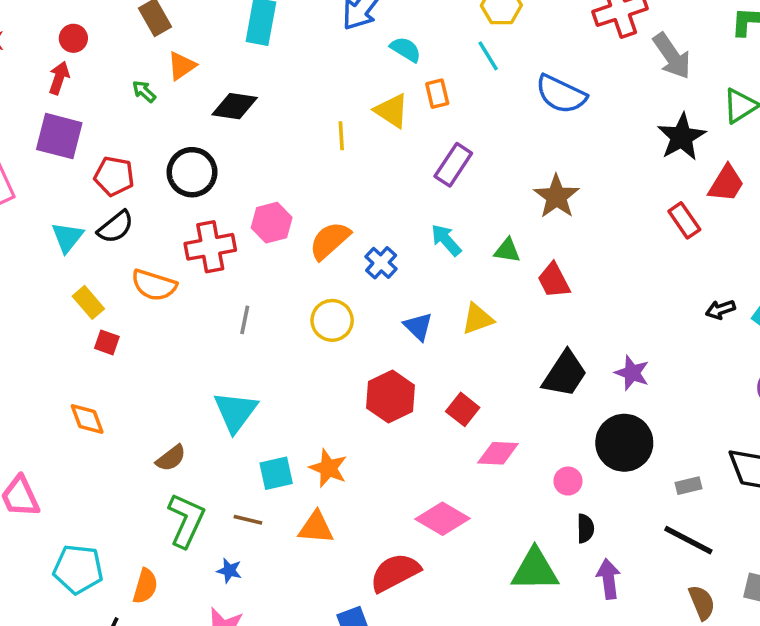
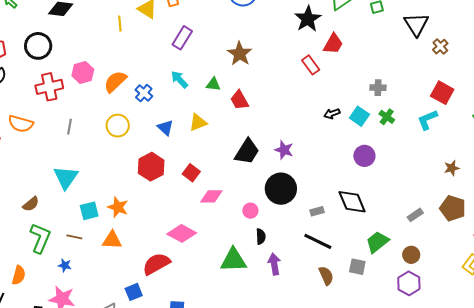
orange semicircle: (154, 285) -> (21, 124), moved

